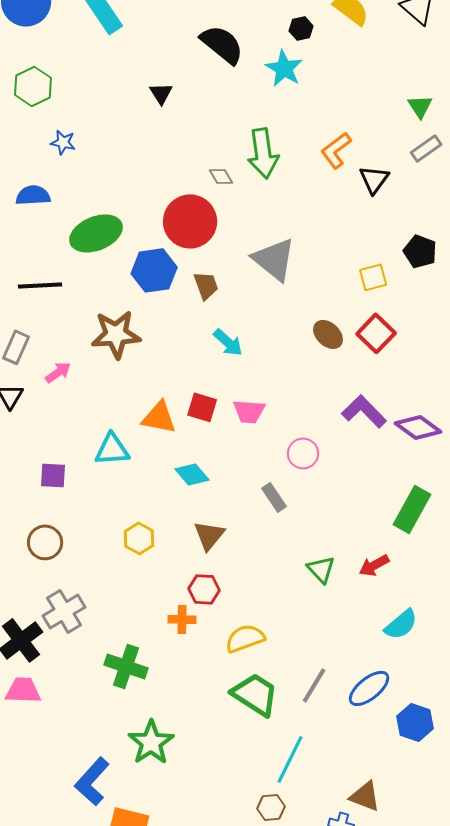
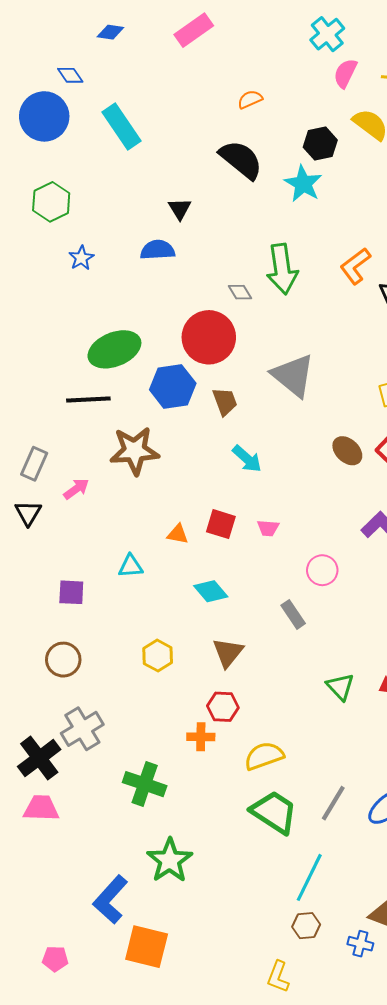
black hexagon: (301, 28) -> (320, 144), size x1.4
blue star: (63, 142) -> (81, 258), turned 30
blue semicircle: (33, 195) -> (158, 250), moved
black line: (40, 285) -> (88, 400), moved
pink trapezoid: (249, 411) -> (268, 528), size x0.7
orange triangle: (159, 417) -> (178, 534), size x0.6
cyan triangle: (112, 449) -> (131, 566), size x0.7
brown hexagon: (271, 807) -> (306, 926), moved

